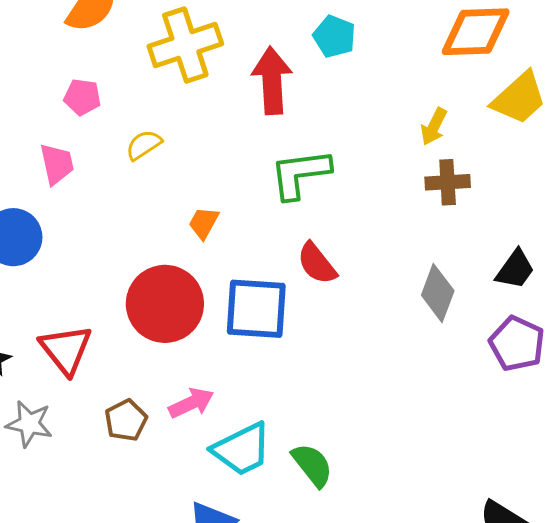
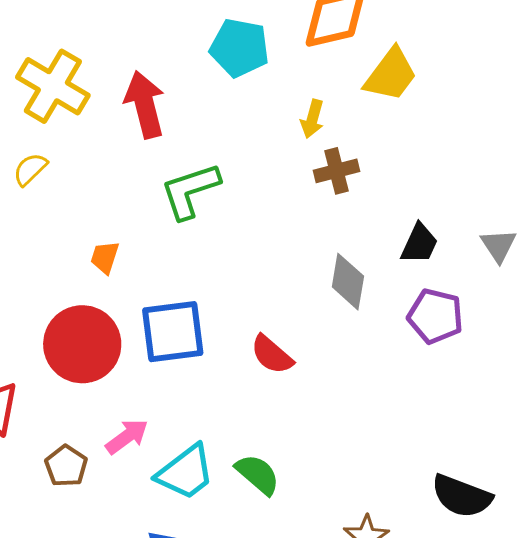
cyan pentagon: (334, 36) -> (239, 48), moved, size x1.4
yellow cross: (185, 45) -> (53, 86), turned -30
yellow semicircle: (144, 145) -> (30, 169), moved
red semicircle: (317, 263) -> (272, 355), moved

